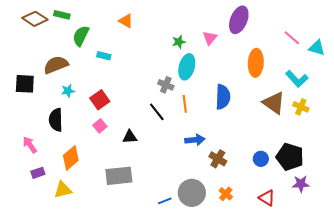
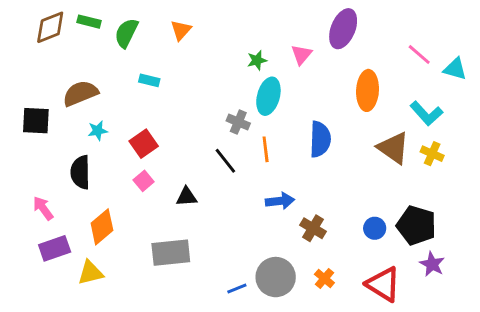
brown diamond: (35, 19) -> (50, 27), turned -55
orange triangle: (126, 21) -> (181, 30), turned 42
green semicircle: (81, 36) -> (126, 33), moved
purple rectangle: (38, 173) -> (55, 248), size x1.5
purple star: (301, 184) -> (432, 264), turned 30
red triangle: (267, 198) -> (383, 284), size x1.5

